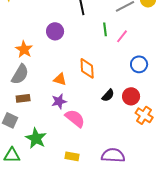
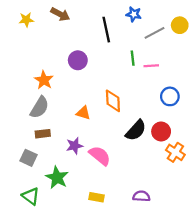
pink line: (122, 36) -> (151, 66), turned 48
black semicircle: (108, 95) -> (136, 130), size x1.5
purple star: (59, 101) -> (75, 146), moved
green triangle: (12, 155) -> (31, 196), turned 36
purple semicircle: (113, 155) -> (141, 196), size x0.7

